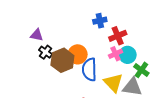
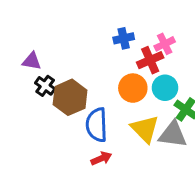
orange circle: (78, 54) -> (133, 88), moved
pink cross: (116, 54) -> (165, 44), moved
blue semicircle: (89, 70) -> (97, 125), moved

